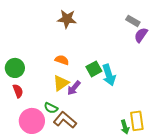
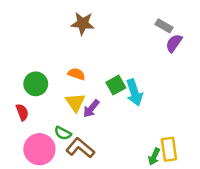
green circle: (15, 68) -> (36, 84), moved
yellow triangle: (61, 83) -> (75, 102), turned -30
green arrow: (125, 127) -> (154, 157), turned 40

